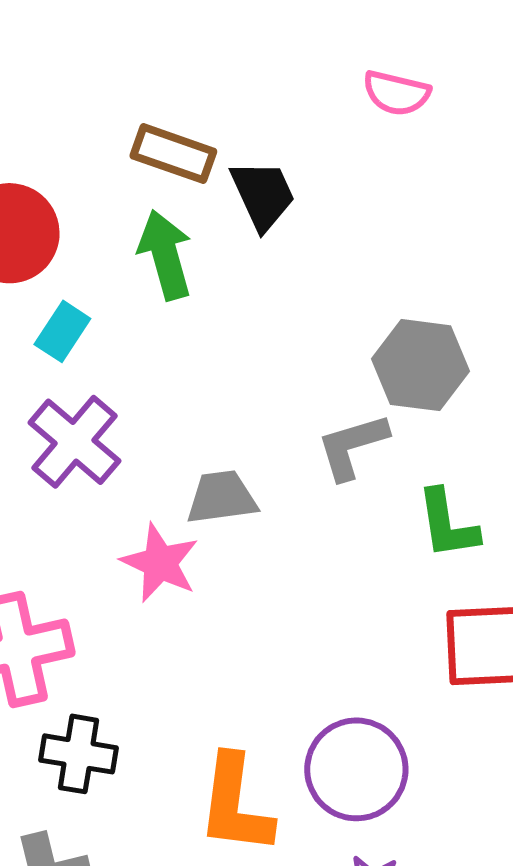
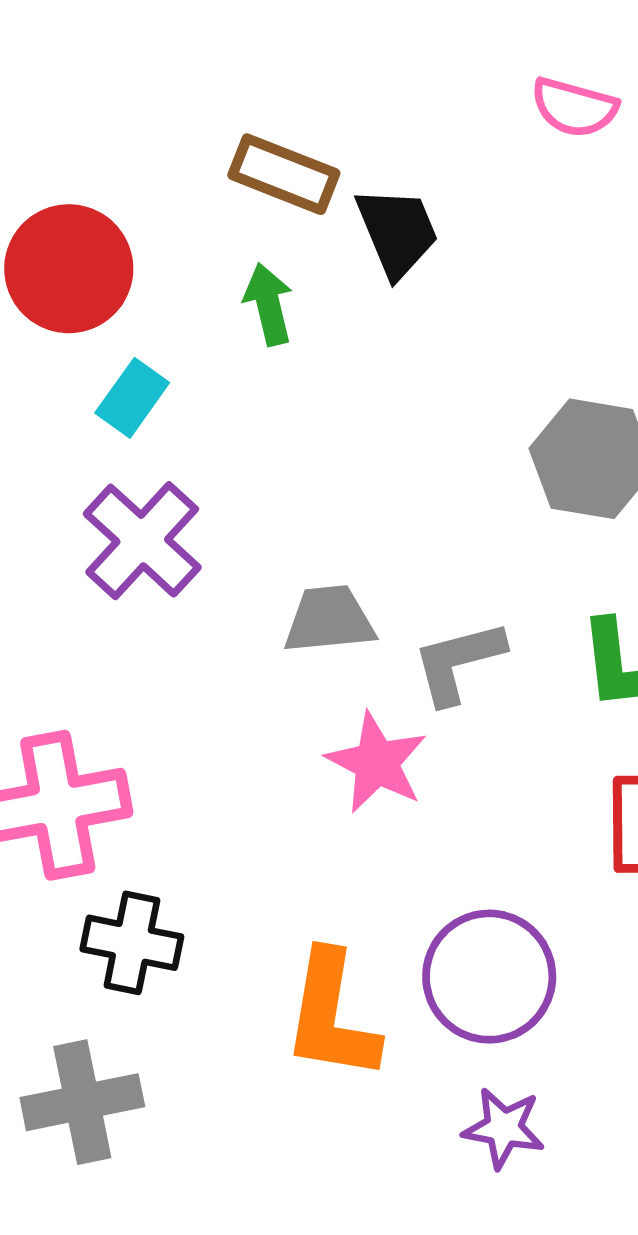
green arrow: (165, 255) -> (269, 304), size x0.7
gray L-shape: (352, 446) -> (458, 662), moved
pink star: (160, 563) -> (377, 763), moved

